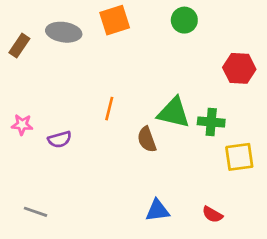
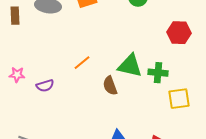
brown rectangle: (19, 46) -> (15, 16), turned -36
orange line: (109, 109) -> (82, 63), turned 36

